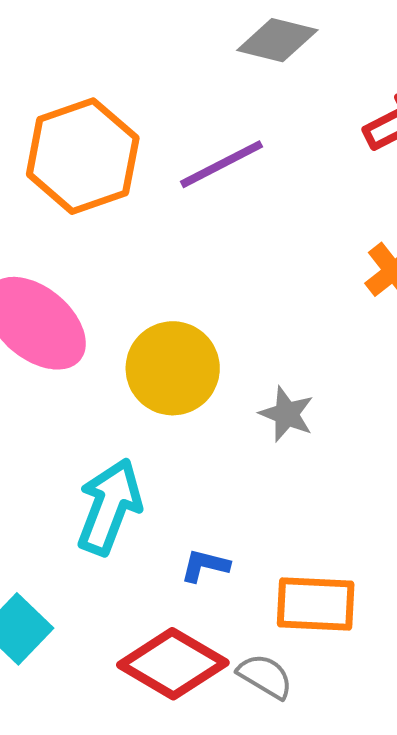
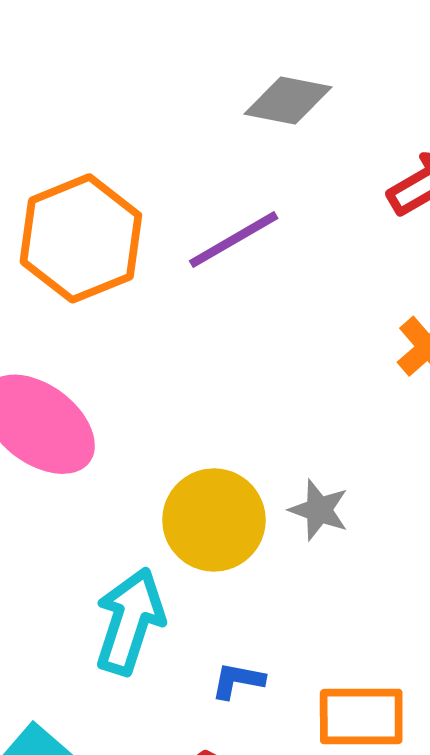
yellow circle: (173, 368) -> (214, 520), moved

